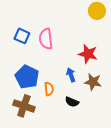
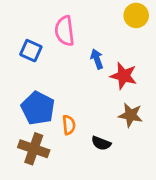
pink semicircle: (46, 39) -> (65, 31), moved
blue arrow: (71, 75) -> (97, 59), moved

